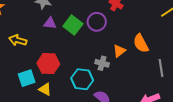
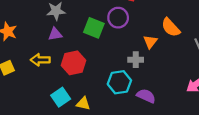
purple triangle: (50, 23) -> (55, 34), moved
red hexagon: (48, 63) -> (73, 63), moved

